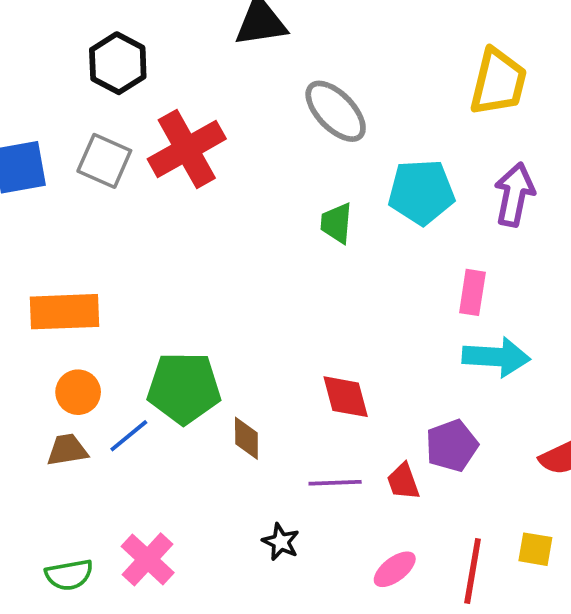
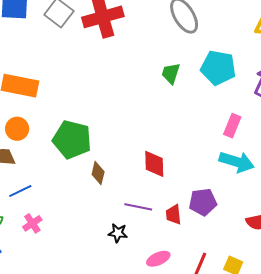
blue line: (129, 436) -> (20, 191), moved
black star: (281, 542) -> (118, 233), moved, turned -30
pink cross: (148, 559) -> (32, 223), size x0.7

